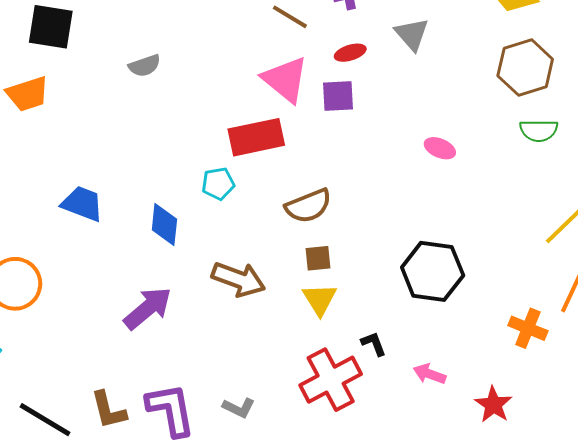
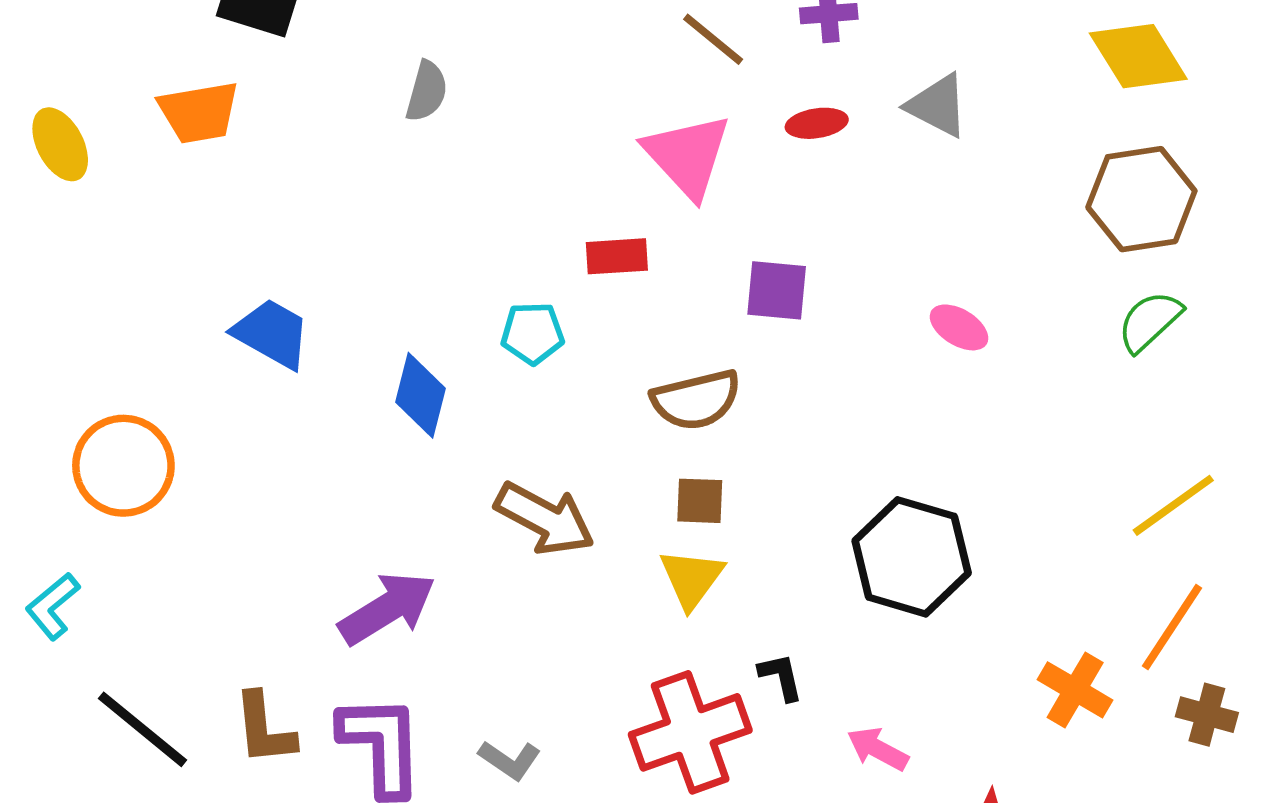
gray triangle: (412, 34) -> (938, 106), turned -30
gray semicircle: (145, 66) -> (427, 91), turned -64
purple square: (338, 96) -> (777, 290), moved
green semicircle: (539, 131) -> (1150, 321), turned 129
red rectangle: (256, 137) -> (617, 256), size x0.6
purple arrow: (148, 308) -> (387, 608), moved

